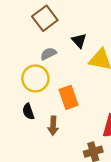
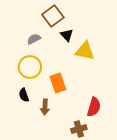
brown square: (45, 18) -> (53, 16), moved
gray semicircle: (48, 54) -> (34, 39), moved

